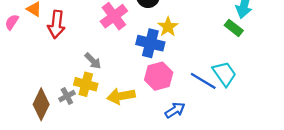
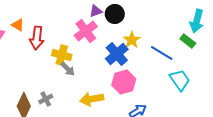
blue cross: (150, 43) -> (117, 54), turned 35
blue line: (203, 81) -> (162, 53), moved
yellow cross: (86, 84) -> (62, 55), moved

